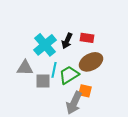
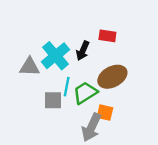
red rectangle: (87, 38) -> (107, 36), moved
gray triangle: (25, 68) -> (30, 67), moved

